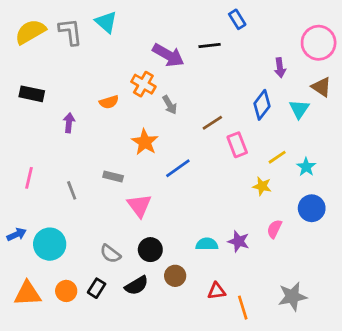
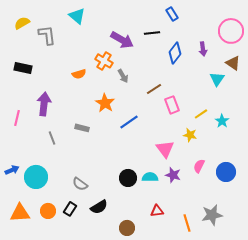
yellow semicircle: (30, 32) -> (22, 23), size x0.7
gray L-shape: (70, 32) -> (47, 35), moved
blue diamond: (262, 105) -> (175, 53), moved
purple arrow: (69, 123) -> (44, 104), moved, size x1.6
pink line: (29, 178) -> (17, 118), moved
pink triangle: (139, 205) -> (165, 149), moved
blue circle: (312, 208) -> (226, 172), moved
black circle: (150, 250) -> (128, 178), moved
brown circle: (175, 276) -> (127, 228), moved
orange line: (243, 308) -> (187, 223), moved

